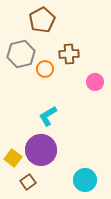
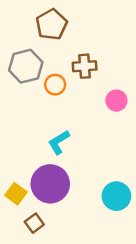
cyan circle: (85, 180) -> (116, 196), moved

